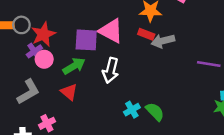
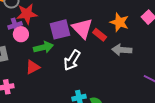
red rectangle: (146, 34) -> (100, 35), moved
purple square: (86, 40) -> (60, 29), turned -35
red triangle: (69, 92) -> (33, 67), turned 35

